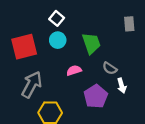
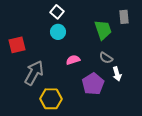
green trapezoid: (91, 43) -> (103, 30), moved
red square: (24, 47) -> (17, 45), moved, size x0.7

